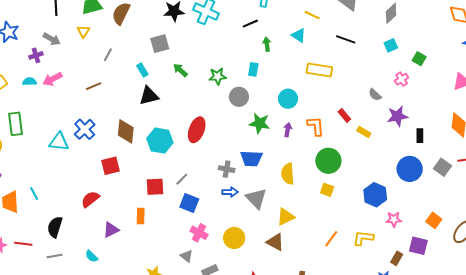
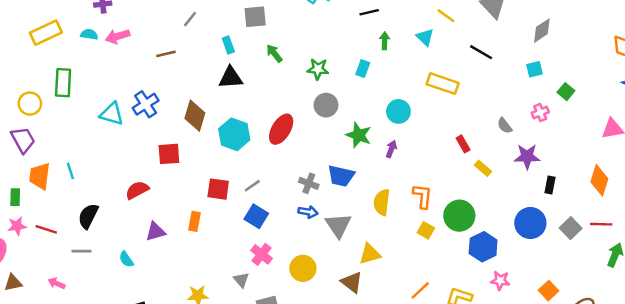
gray circle: (239, 97) -> (326, 105), moved
orange L-shape: (316, 126) -> (423, 196), moved
green circle: (328, 161) -> (459, 216), moved

